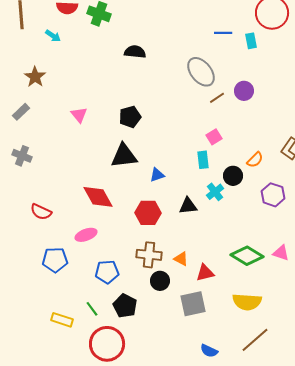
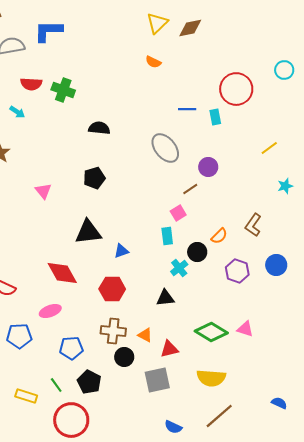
brown line: (217, 98) -> (190, 189), moved
black pentagon: (130, 117) -> (94, 178), moved
black triangle: (188, 206) -> (165, 298), moved

